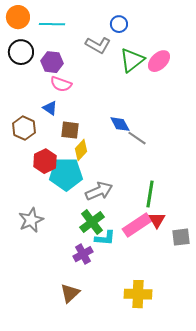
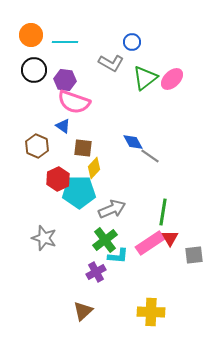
pink semicircle: (61, 84) -> (74, 102), size x1.5
gray star: (31, 220) -> (44, 238), turned -30

